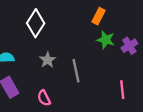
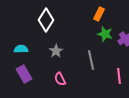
gray line: (76, 71) -> (91, 60), moved
pink semicircle: (44, 98) -> (60, 79), moved

